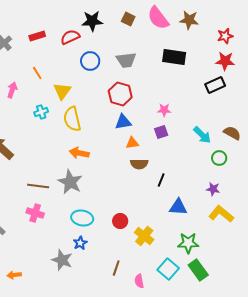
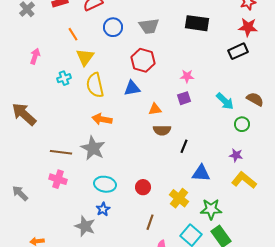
orange line: (37, 73) -> (73, 34), moved
blue triangle: (123, 122) -> (132, 88), moved
yellow cross: (144, 236) -> (179, 198), moved
brown line: (116, 268) -> (150, 222), moved

